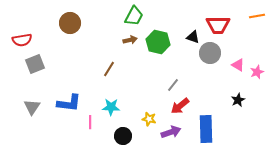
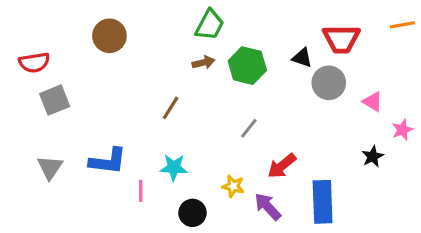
pink star: (257, 72) -> (402, 130), moved
gray line: (173, 85) -> (249, 128), moved
purple arrow: (171, 132) -> (268, 207), turned -114

